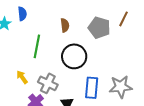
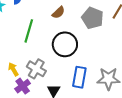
brown semicircle: (65, 25) -> (58, 12), turned 48
yellow arrow: (22, 77) -> (13, 69), moved

